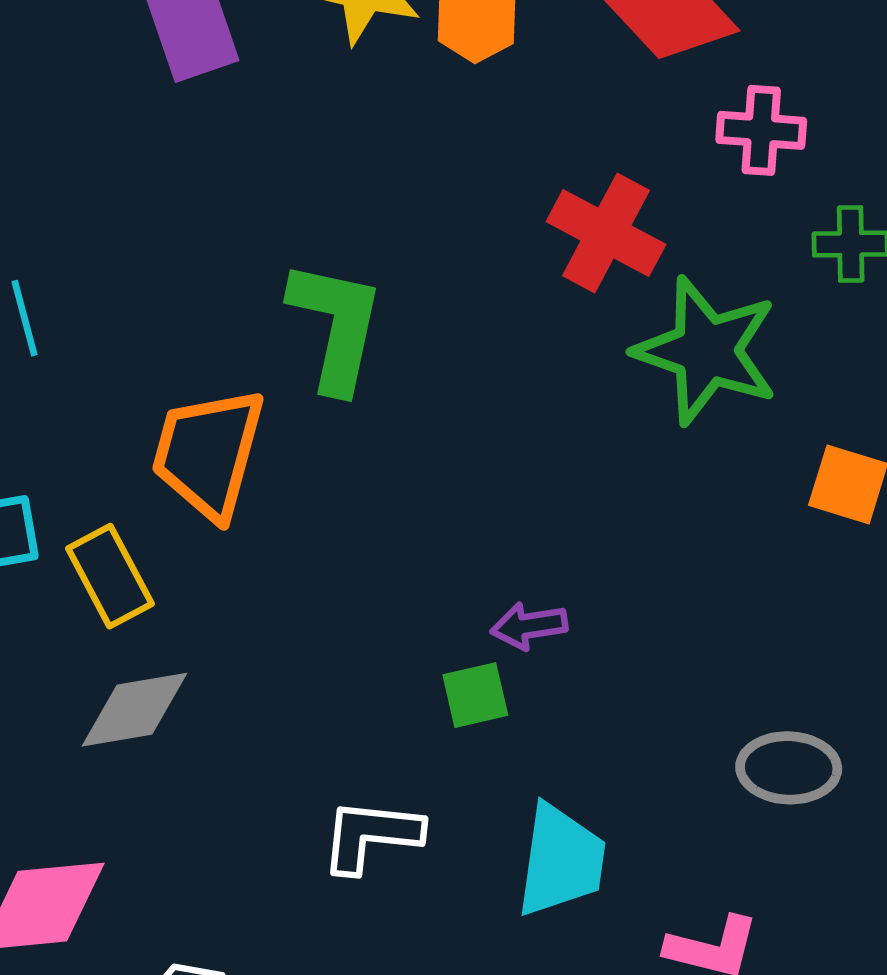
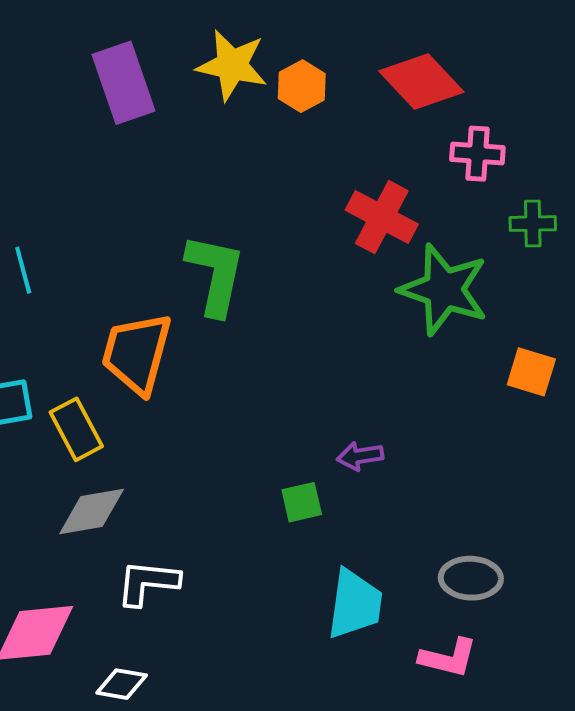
purple arrow: (529, 626) -> (360, 456), moved
gray ellipse: (789, 768) -> (471, 578), moved
white L-shape: (371, 835) -> (148, 583), moved

